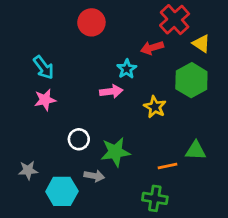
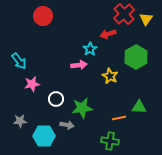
red circle: (91, 22) -> (43, 16), moved
yellow triangle: (201, 44) -> (146, 19), moved, turned 32
cyan arrow: (44, 67) -> (19, 61), moved
pink star: (45, 100) -> (32, 84), moved

